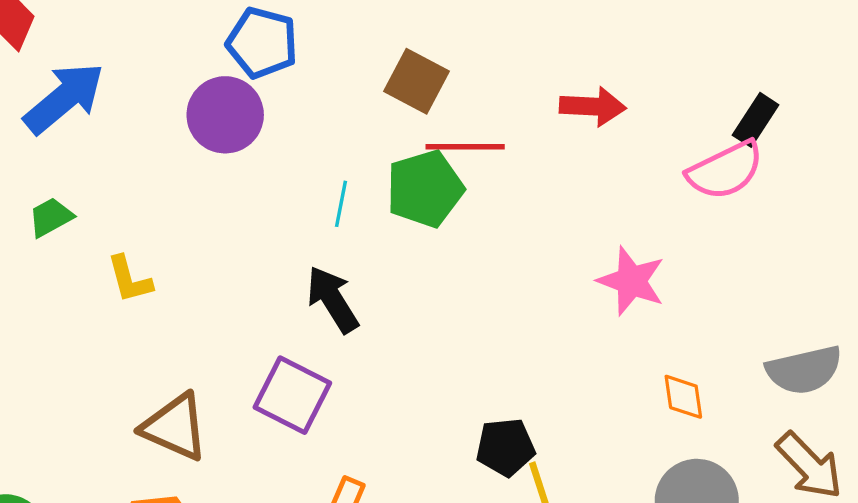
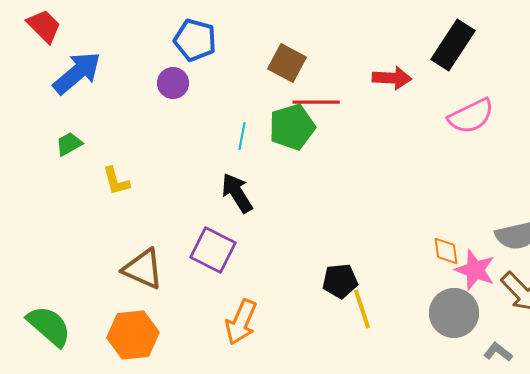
purple circle: (225, 115) -> (173, 83), size x0.7
black rectangle: (756, 120) -> (453, 45), moved, size x1.6
pink star: (631, 281) -> (475, 270), moved

